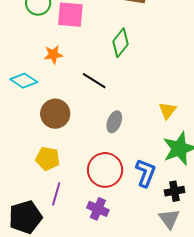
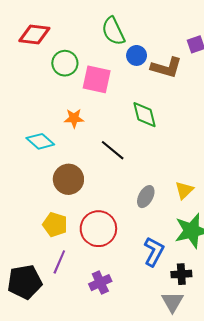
green diamond: (120, 43) -> (145, 115), turned -60
gray ellipse: (114, 122) -> (146, 197), moved
red circle: (105, 170) -> (98, 229), moved
purple cross: (98, 209) -> (100, 283), turned 35

